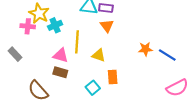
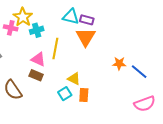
orange triangle: (107, 26) -> (86, 37), size x1.5
yellow triangle: (99, 55) -> (74, 79), moved
orange rectangle: (113, 77) -> (84, 95), moved

